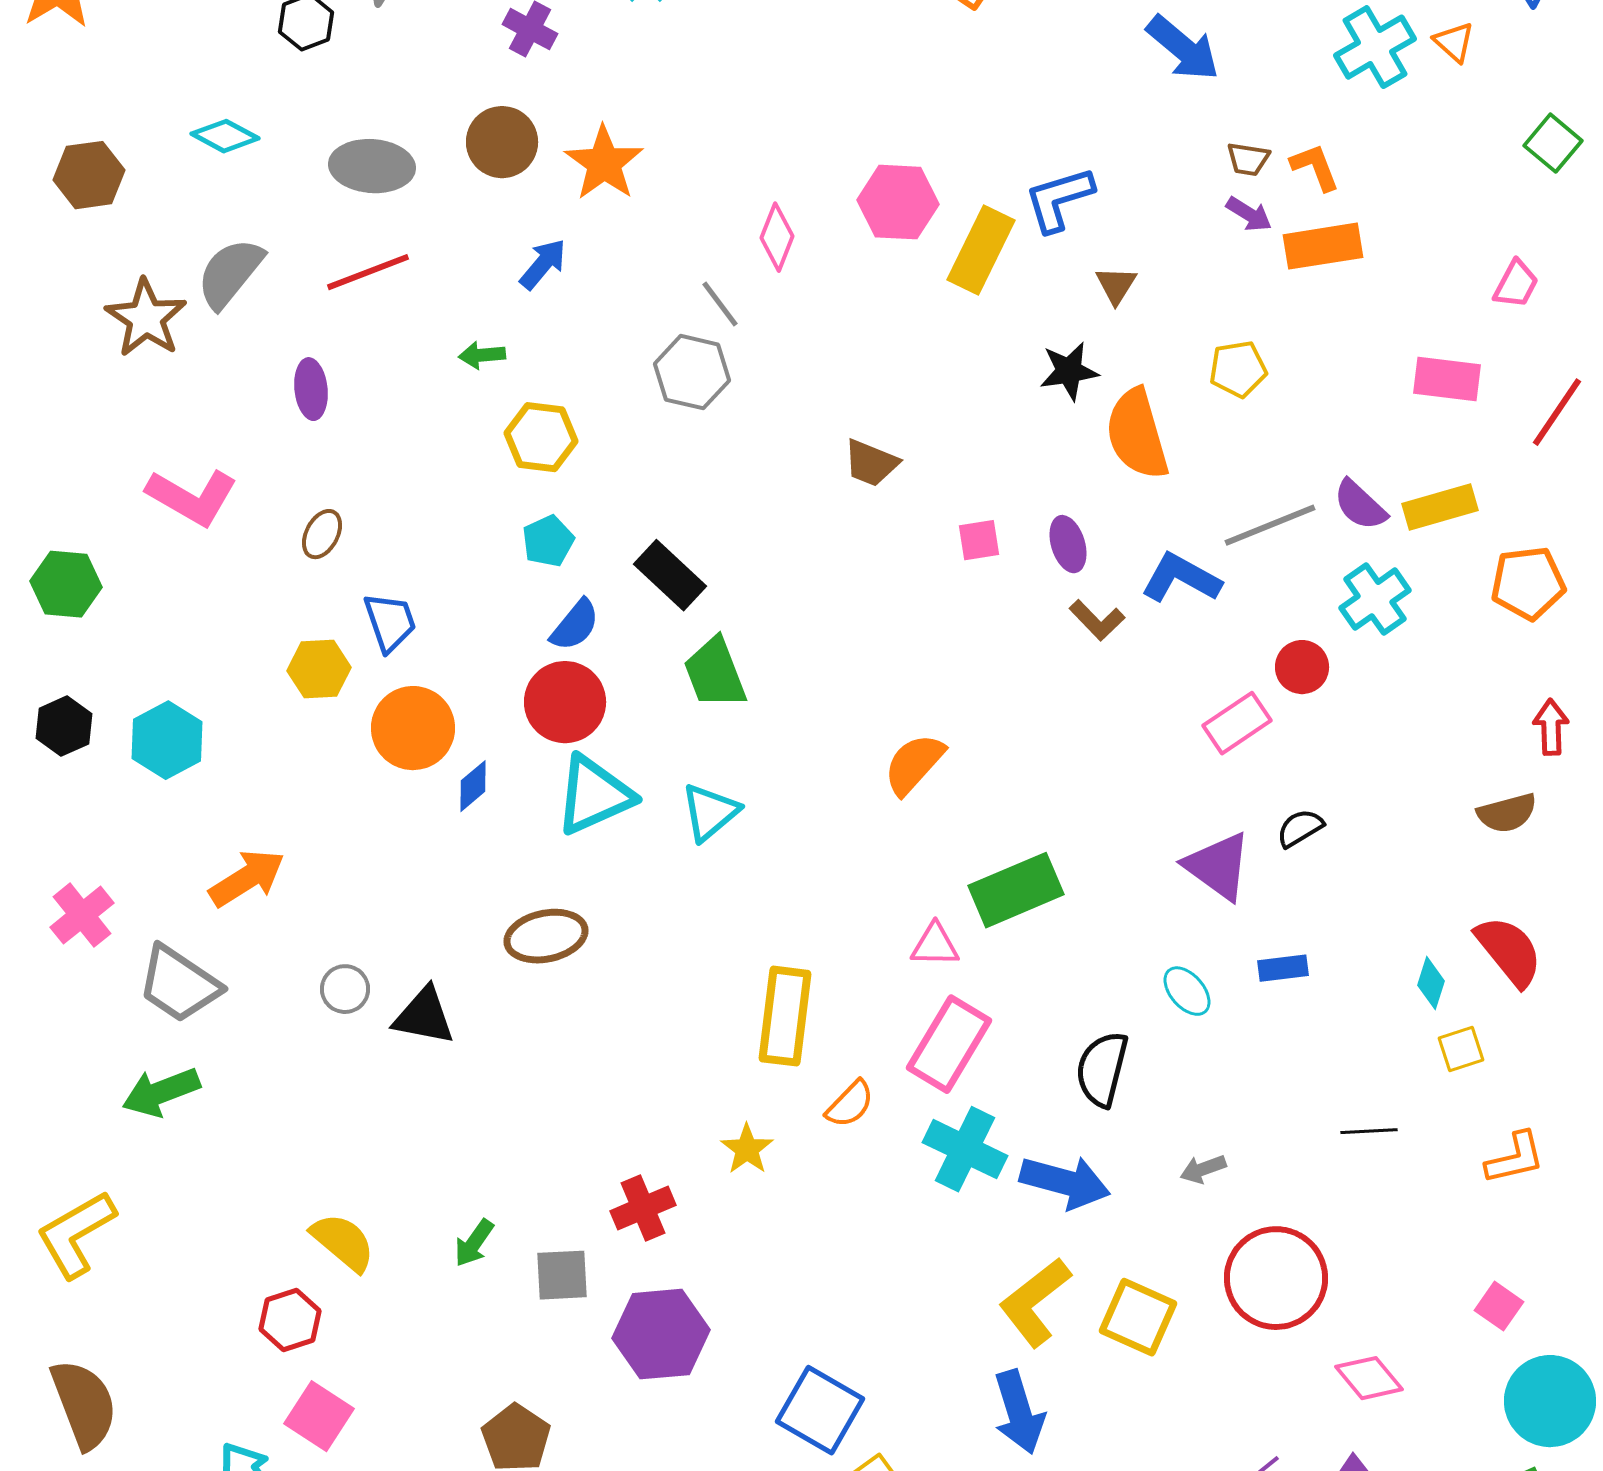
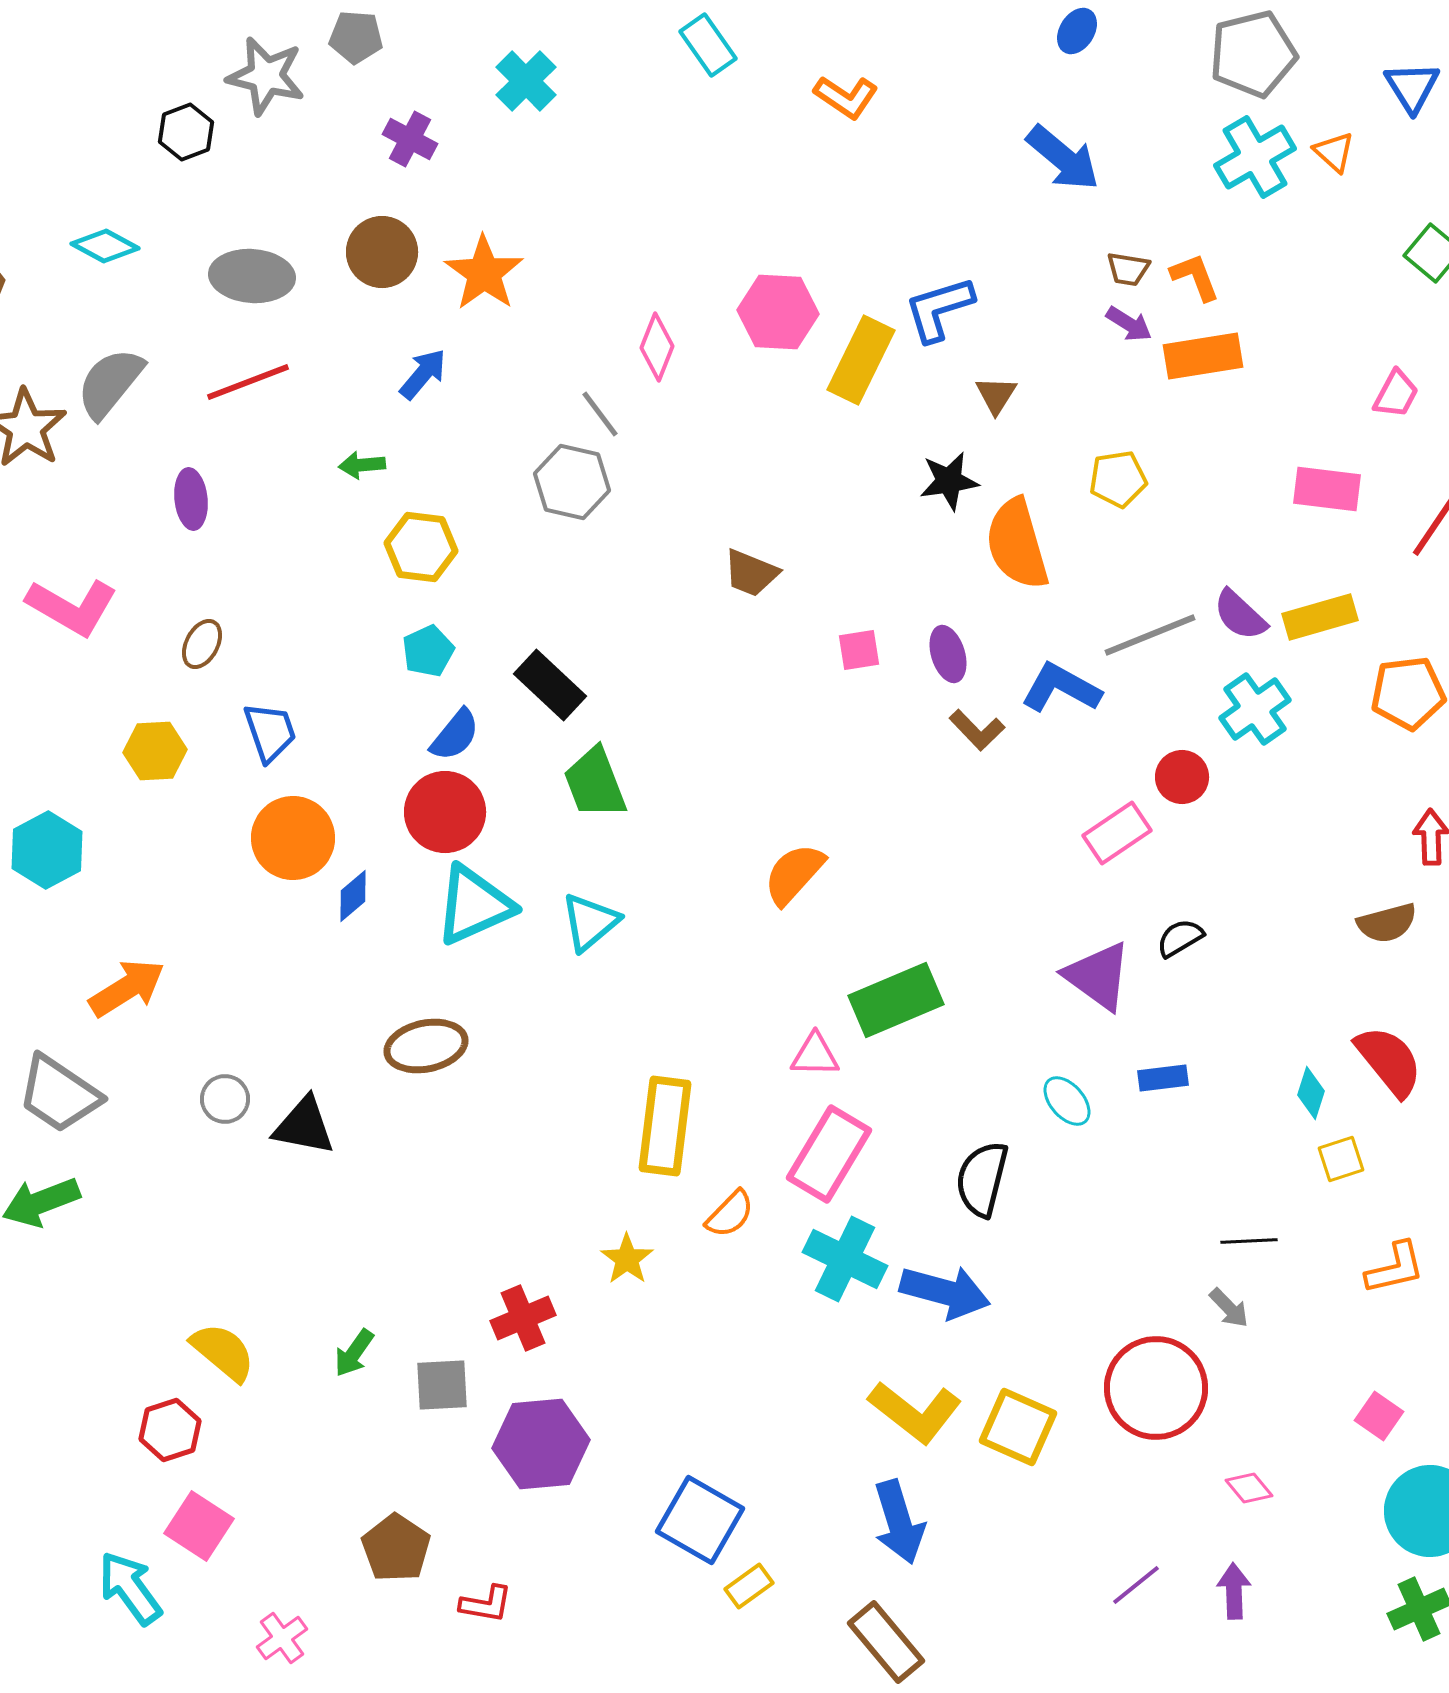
yellow hexagon: (319, 669) -> (155, 751), moved
gray arrow: (1203, 1169) -> (1229, 1308), moved, turned -114
yellow L-shape: (1035, 1302) -> (915, 1412), turned -104
pink diamond: (1369, 1378) -> (1249, 1488), size x0.7

